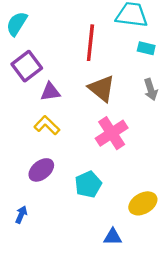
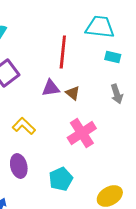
brown triangle: (102, 88) -> (73, 93), size x0.6
purple triangle: (50, 92) -> (51, 88), moved
purple ellipse: (41, 170) -> (19, 166), turned -65

